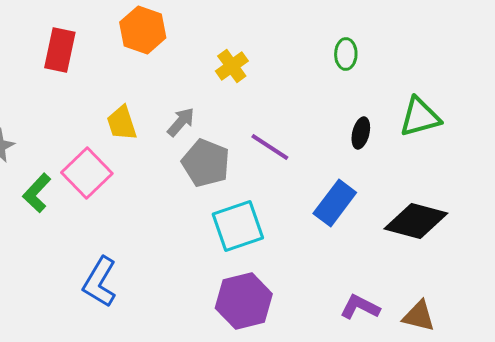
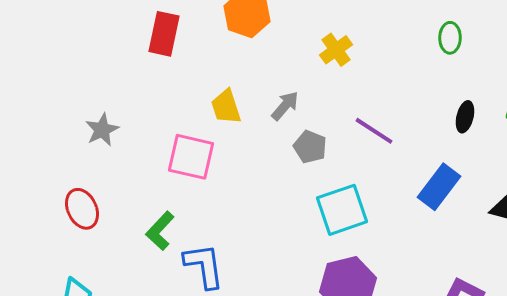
gray pentagon: (206, 163) -> (310, 147), size x0.7
pink square: (87, 173) -> (191, 157), turned -33
green L-shape: (37, 193) -> (160, 231), moved
blue L-shape: (100, 282) -> (204, 266), turned 141

